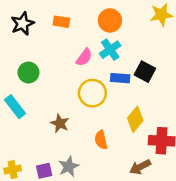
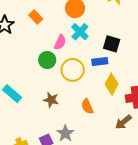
orange rectangle: (61, 22) -> (36, 17), turned 48
green circle: (28, 73) -> (47, 60), moved
blue rectangle: (120, 78) -> (100, 62), moved

